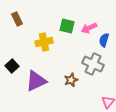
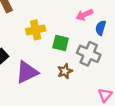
green square: (67, 26) -> (61, 43), moved

